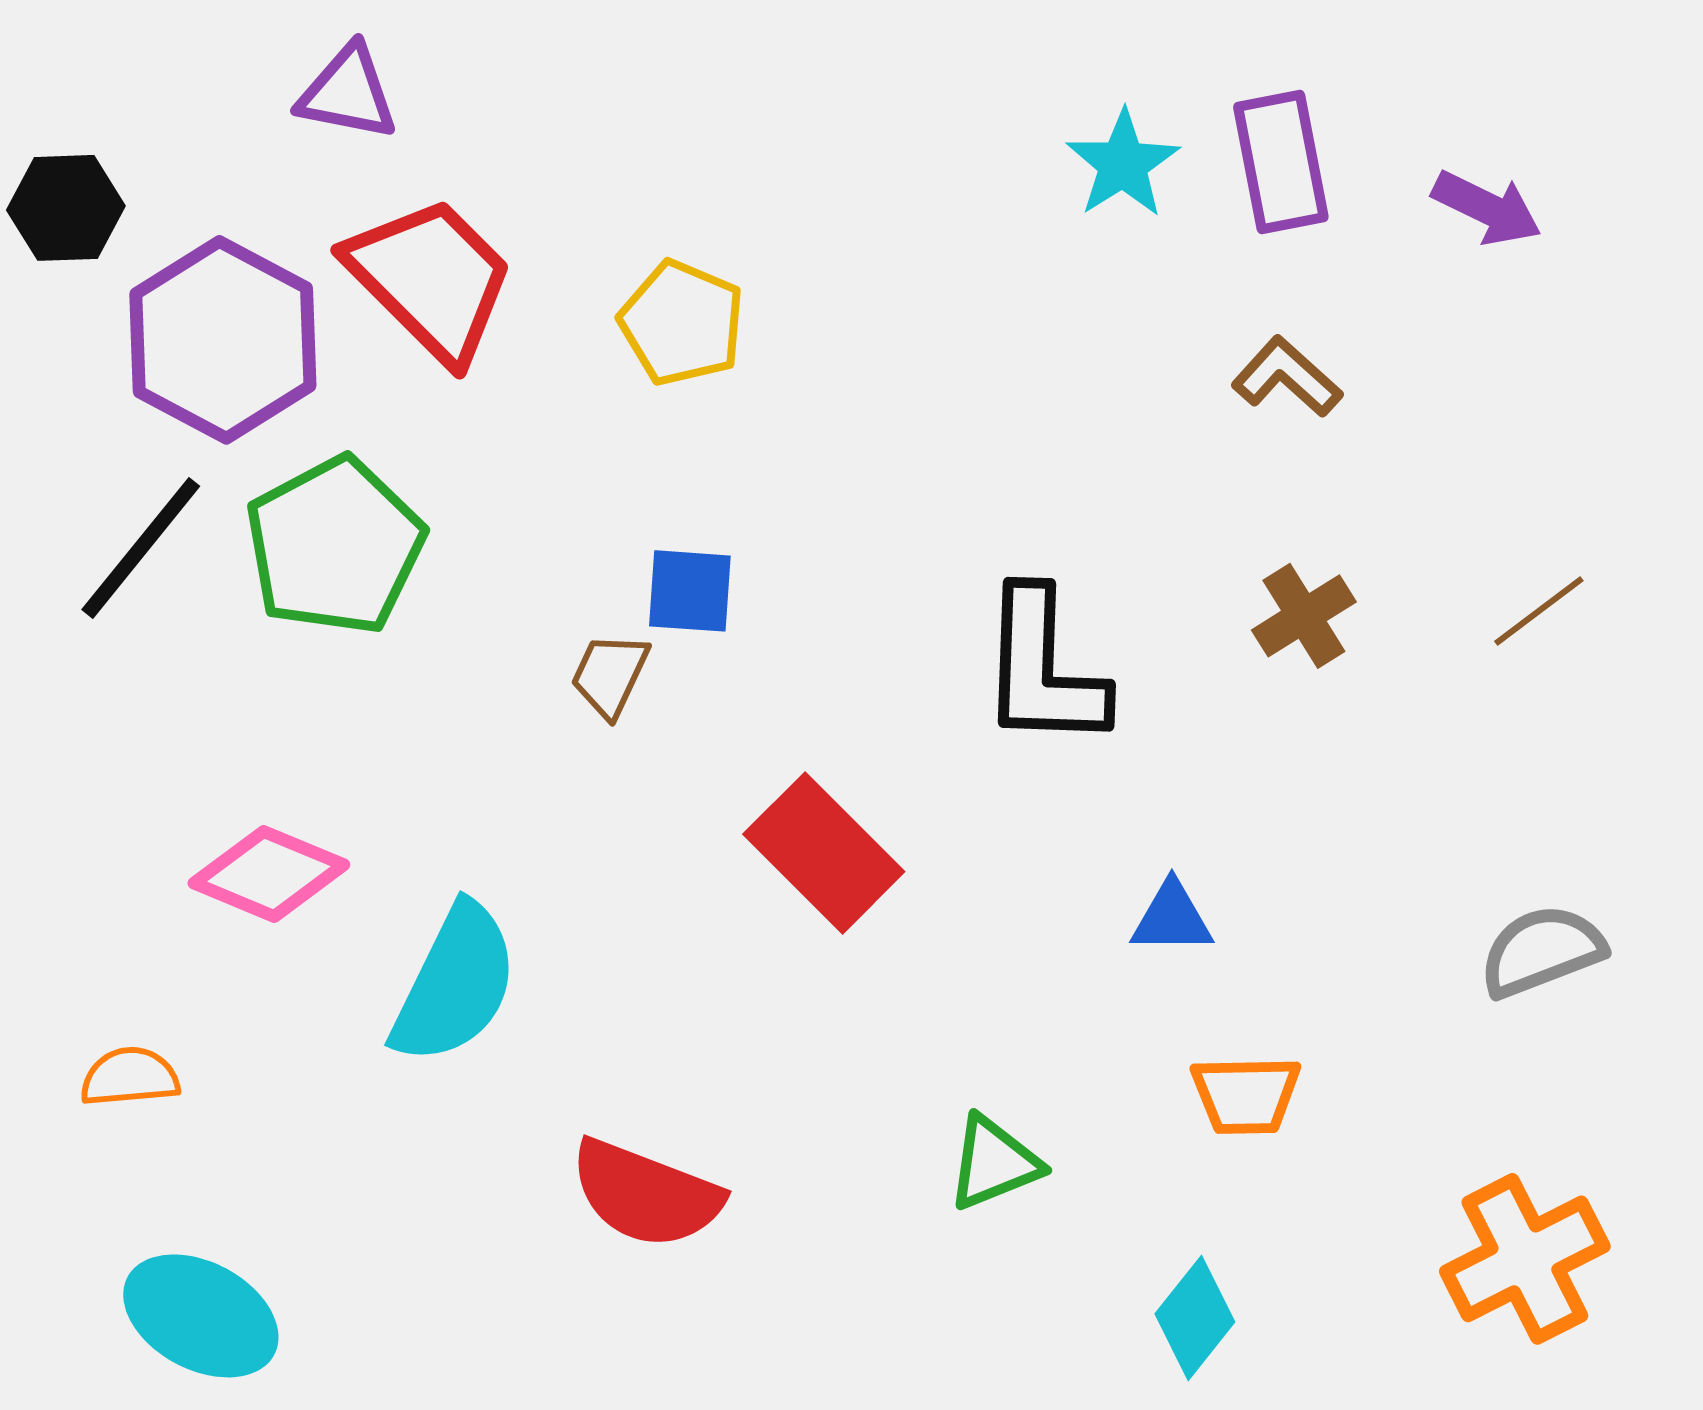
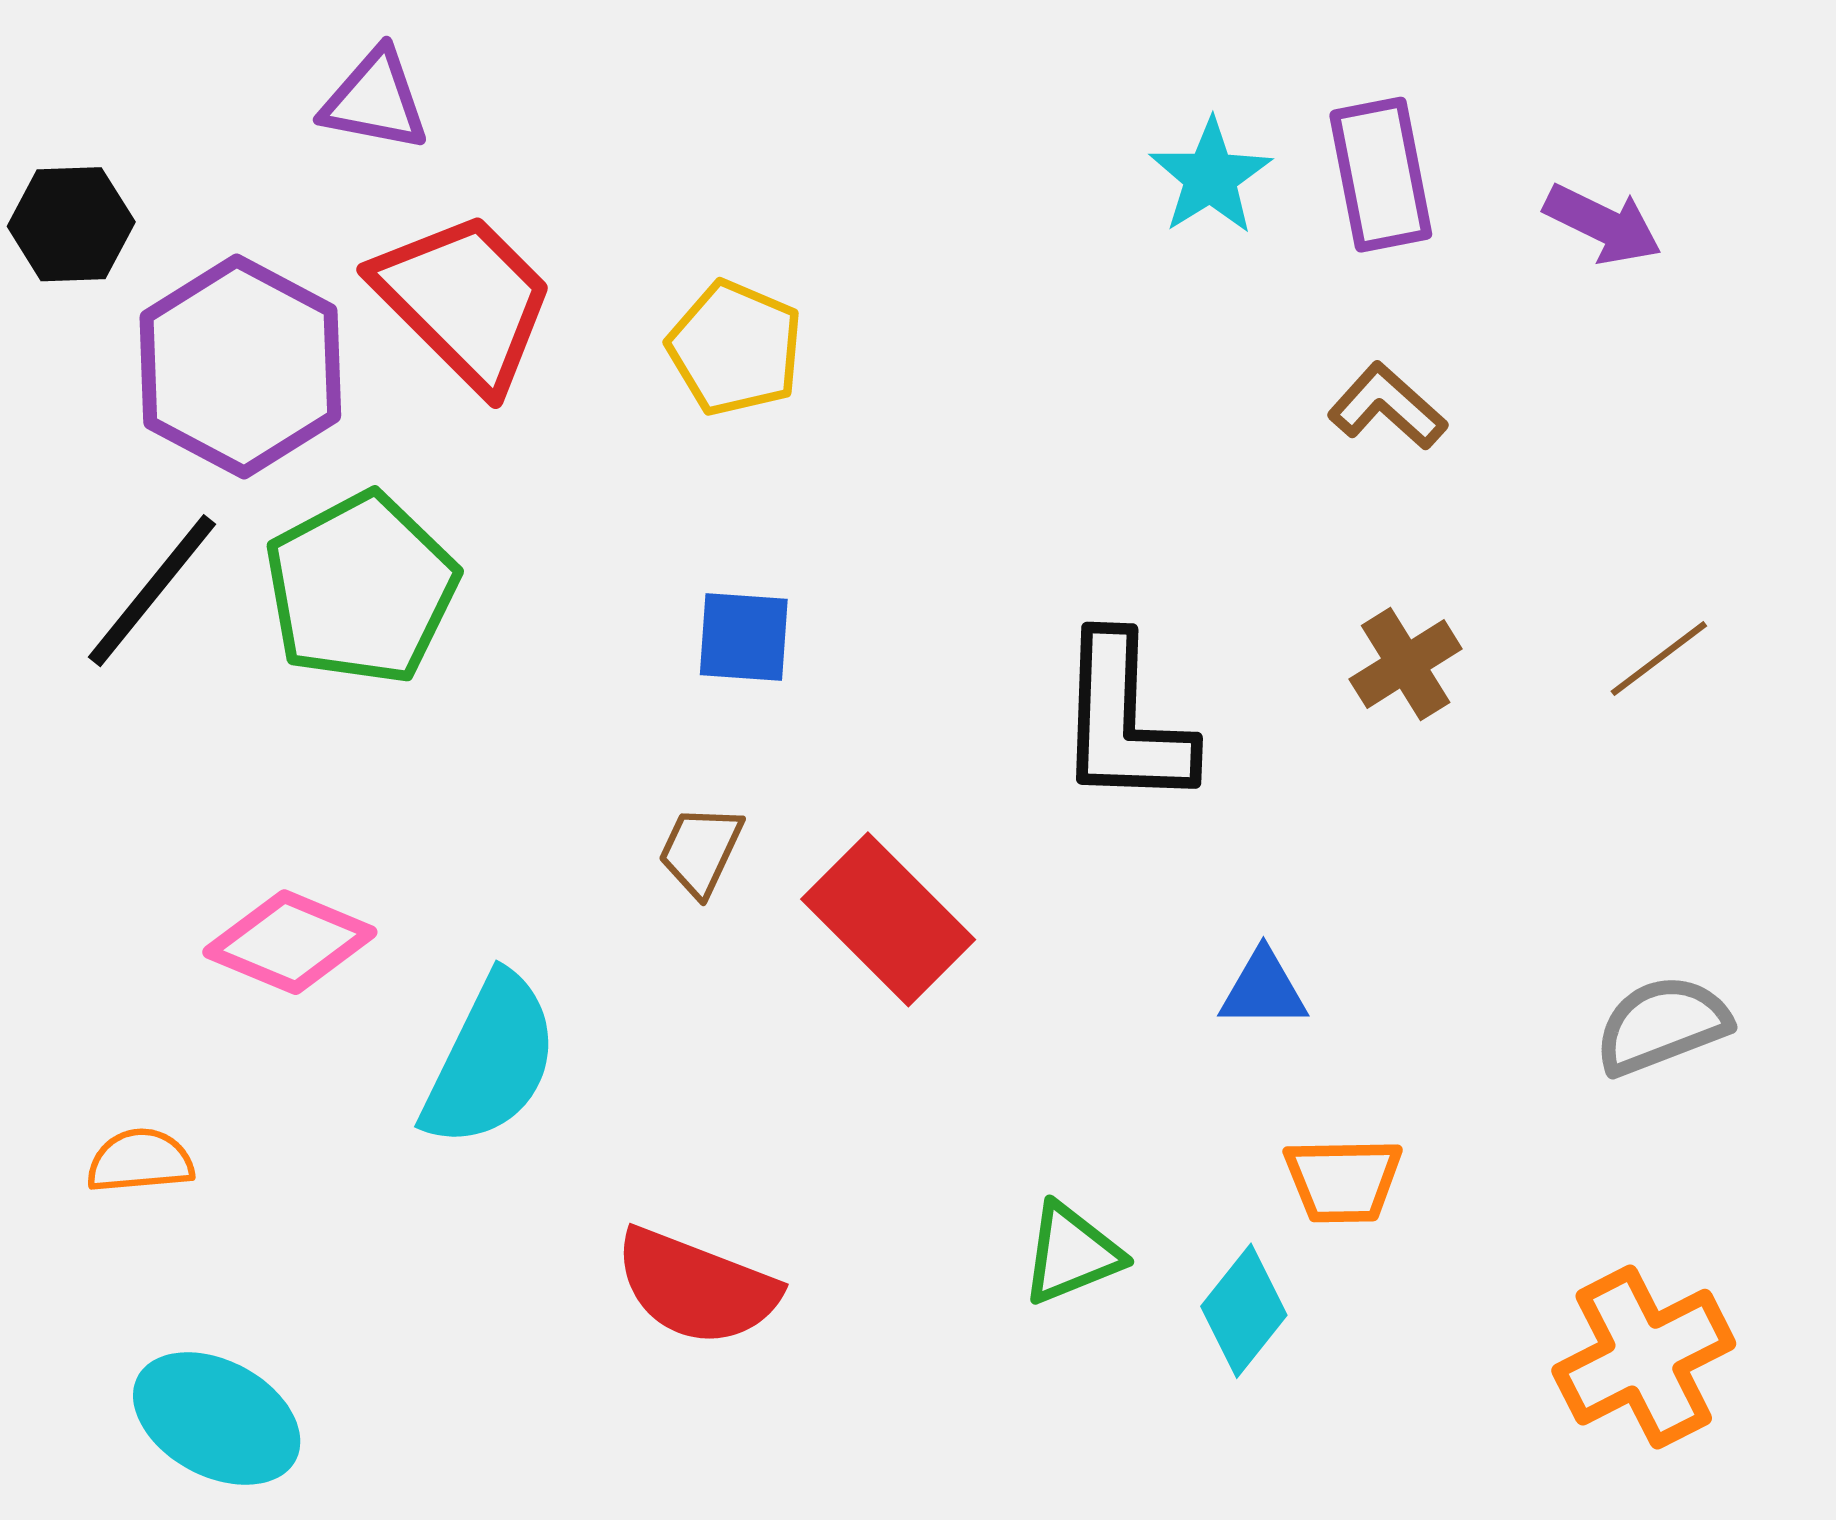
brown trapezoid: (610, 675) -> (701, 850), moved
cyan diamond: (1195, 1318) -> (1244, 1311), moved

